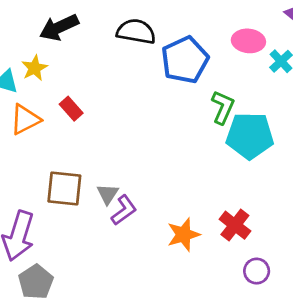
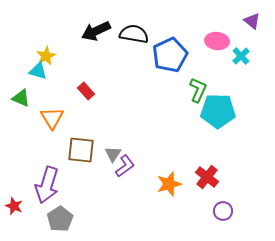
black arrow: (59, 27) -> (96, 31), moved
yellow star: (35, 68) -> (46, 56), moved
orange triangle: (25, 119) -> (52, 118), moved, turned -35

